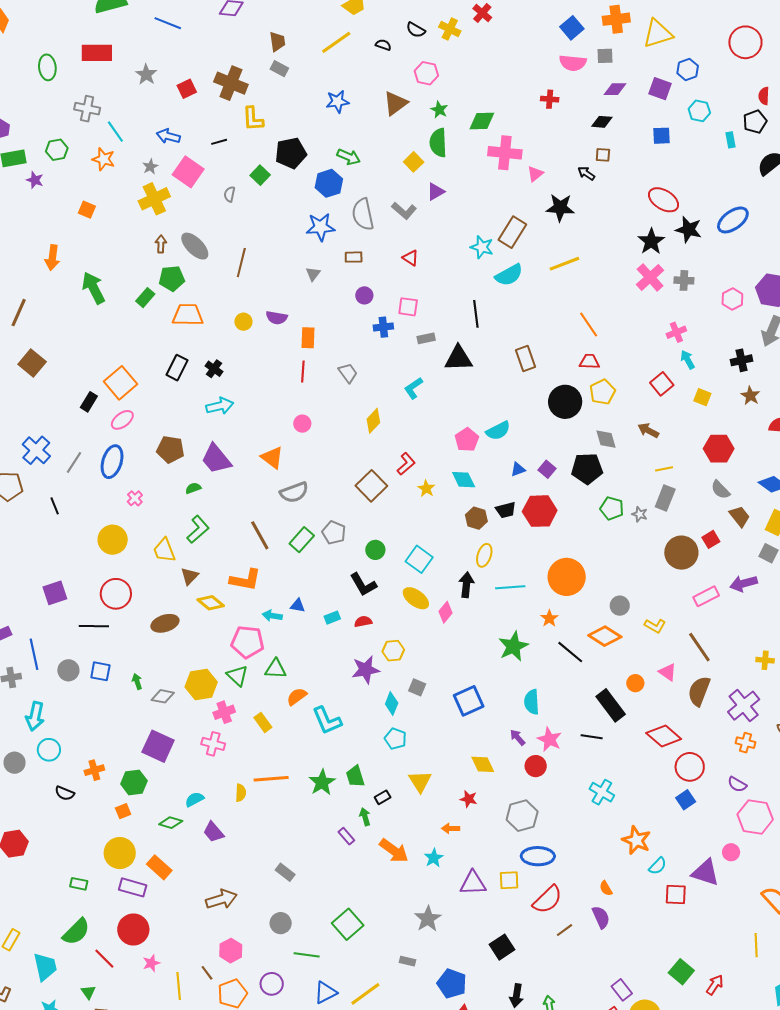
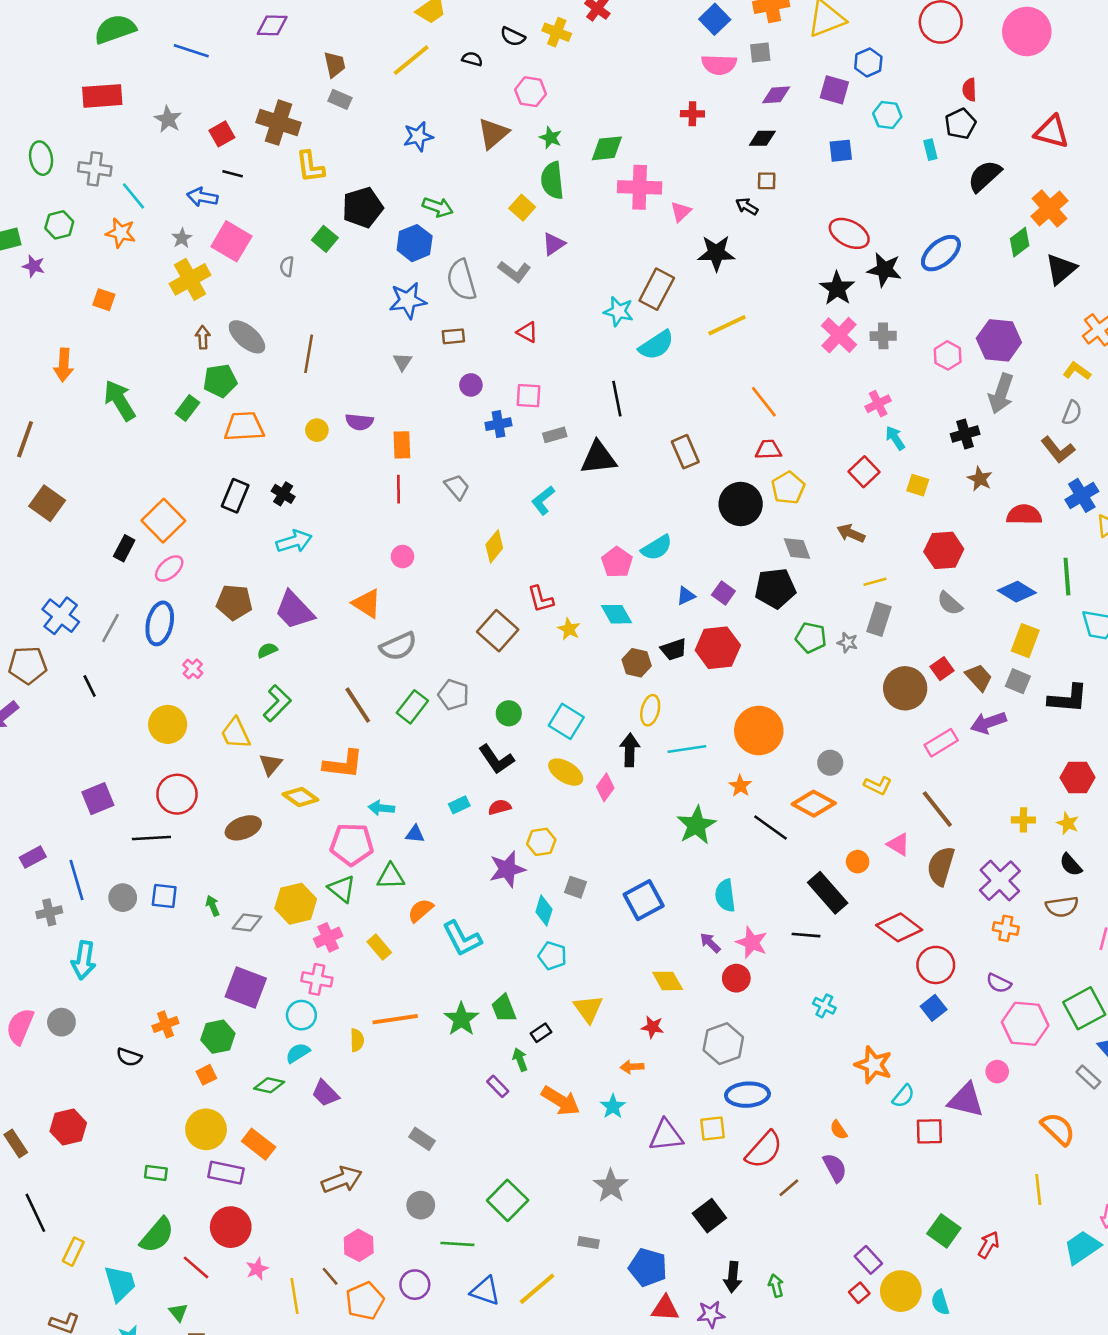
green ellipse: (47, 67) -> (41, 158), moved
black line: (219, 142) -> (233, 174), moved, turned 35
red L-shape: (406, 464) -> (541, 599), turned 120
brown trapezoid: (740, 516) -> (979, 678), moved
blue triangle: (298, 605) -> (415, 834), moved
cyan circle: (49, 750) -> (301, 1015), moved
cyan cross: (602, 792) -> (824, 1006), size x0.7
blue triangle: (325, 993) -> (485, 1291), turned 50

